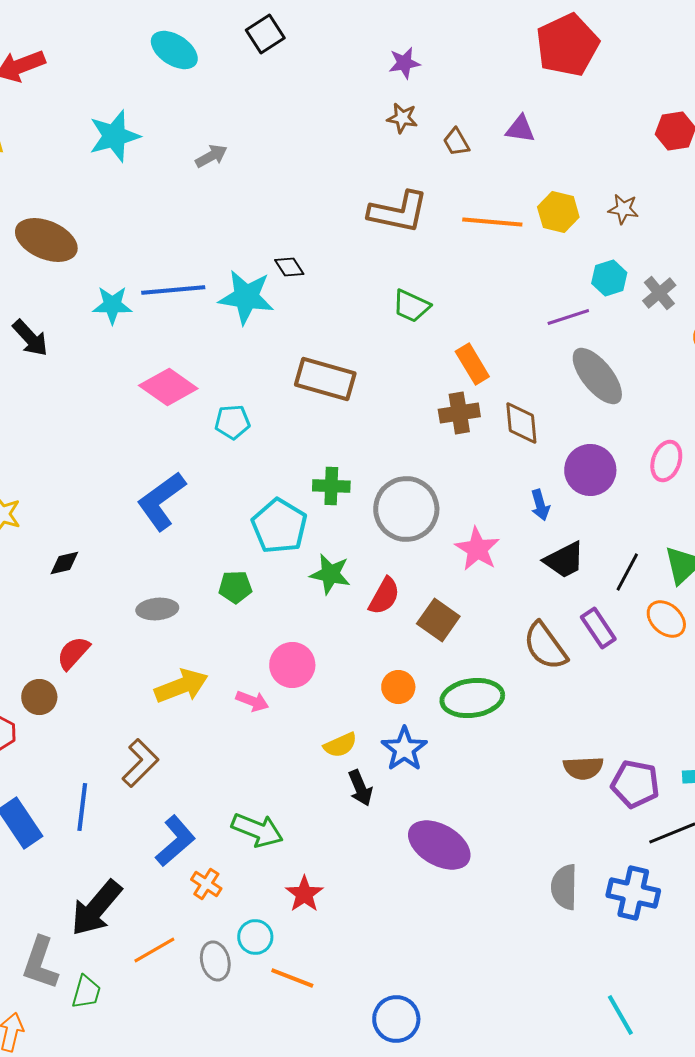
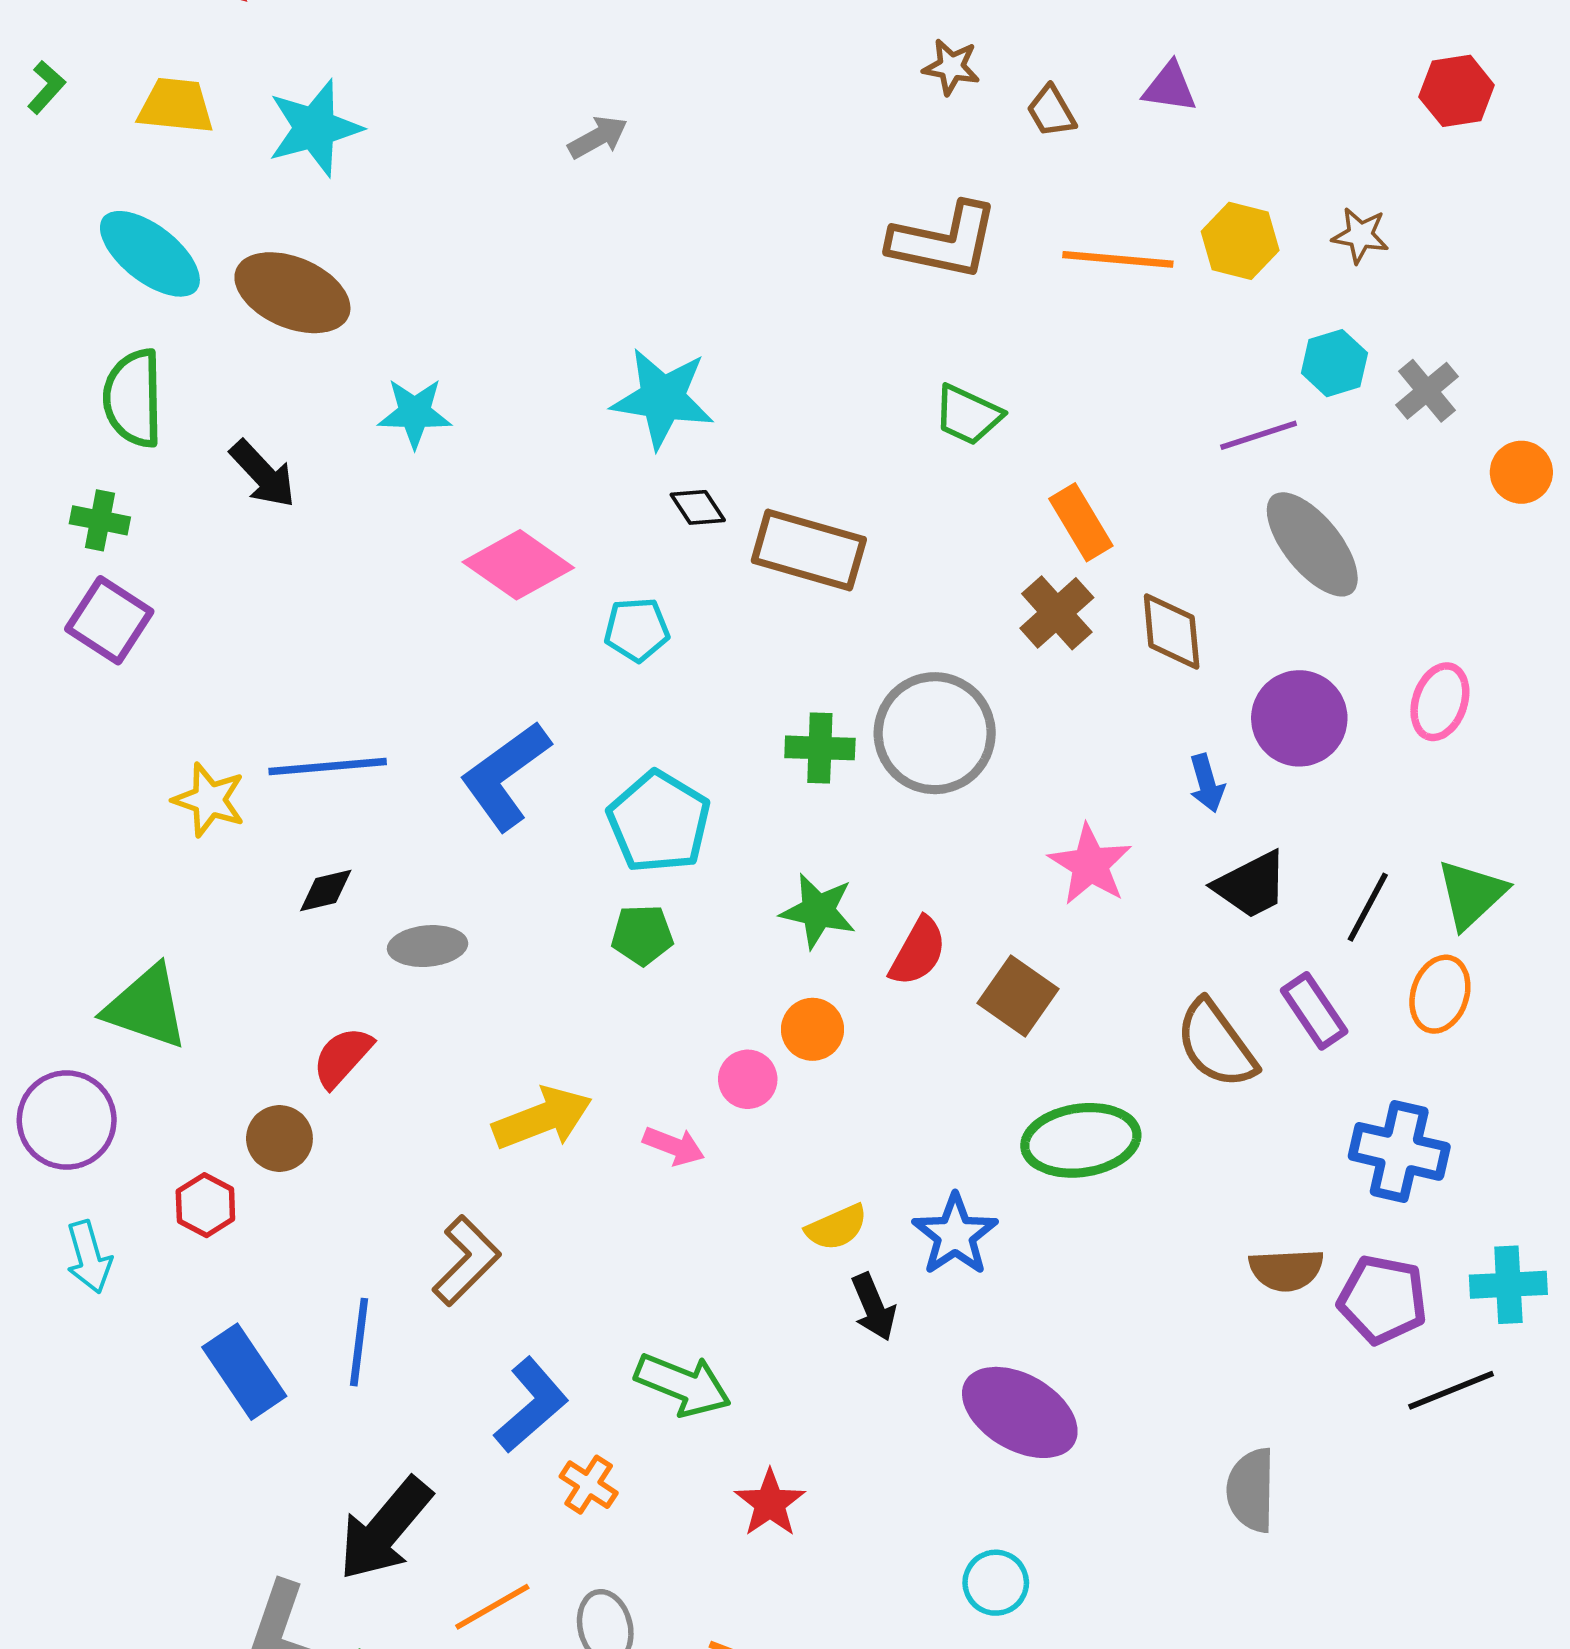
cyan star: (114, 136) -> (315, 128), moved
black diamond: (289, 267) -> (698, 507), moved
blue line: (173, 290) -> (328, 766), moved
brown cross: (459, 413) -> (1057, 613), turned -33
gray circle: (406, 509) -> (935, 733), moved
cyan pentagon: (279, 526) -> (659, 822), moved
gray ellipse: (157, 609) -> (428, 946), moved
orange ellipse: (666, 619) -> (1440, 994), turned 66
pink circle: (292, 665) -> (748, 1079), size x0.7
orange circle: (398, 687) -> (813, 1029), moved
blue cross: (633, 893) -> (1399, 1151), moved
cyan circle: (255, 937) -> (996, 1583), moved

